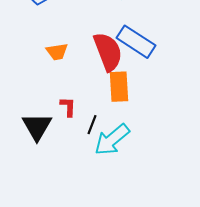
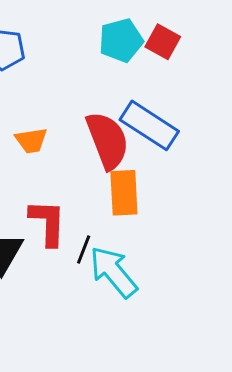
red L-shape: (68, 107) -> (48, 223), size x1.6
cyan arrow: (112, 140) -> (113, 272), turned 90

